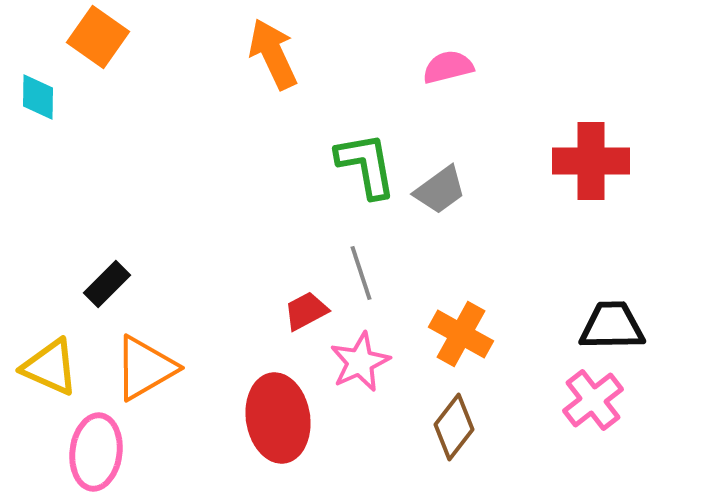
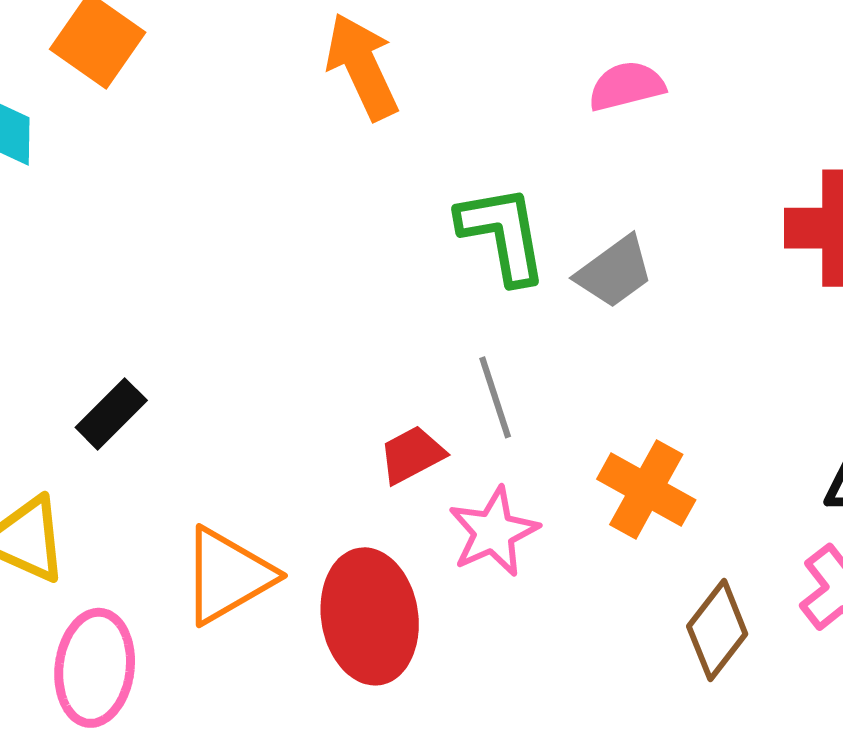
orange triangle: (145, 368) -> (228, 576), moved
brown diamond: (454, 427) -> (717, 630), moved

